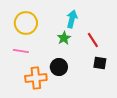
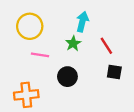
pink line: (21, 51) -> (40, 55), moved
orange cross: (36, 78) -> (26, 95), moved

